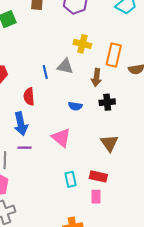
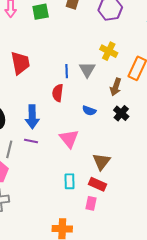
gray triangle: (65, 66) -> (87, 70), turned 36
red semicircle: (29, 97) -> (58, 93), moved
black cross: (107, 102) -> (121, 113), turned 35
brown triangle: (109, 143) -> (101, 162), moved

